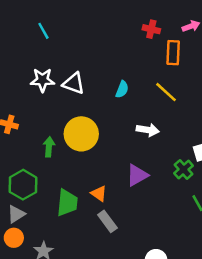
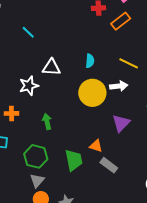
cyan line: (43, 31) -> (28, 32), moved
orange rectangle: (173, 53) -> (121, 21), turned 66
white star: (42, 80) -> (29, 86), moved
yellow line: (166, 92) -> (129, 63), moved
yellow circle: (81, 134) -> (92, 93), moved

